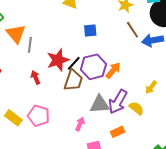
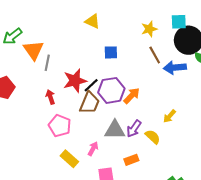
purple arrow: (118, 102) -> (134, 129), size x0.7
pink pentagon: (39, 116) -> (60, 126), moved
yellow rectangle: (13, 118) -> (69, 159), moved

